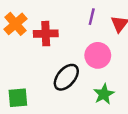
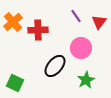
purple line: (92, 17) -> (76, 16), turned -48
green square: (18, 98) -> (15, 83), turned 30

